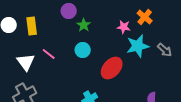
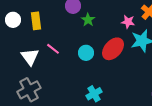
cyan circle: (83, 50) -> (86, 53), moved
red ellipse: (112, 68) -> (113, 49), moved

